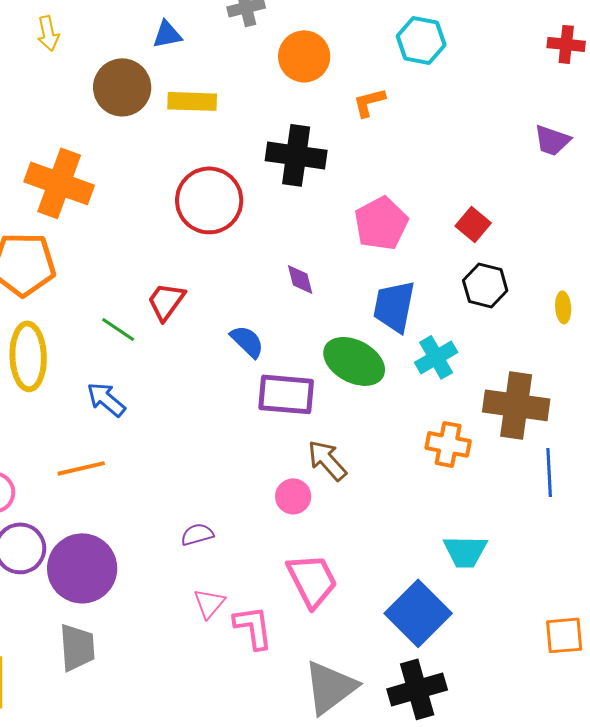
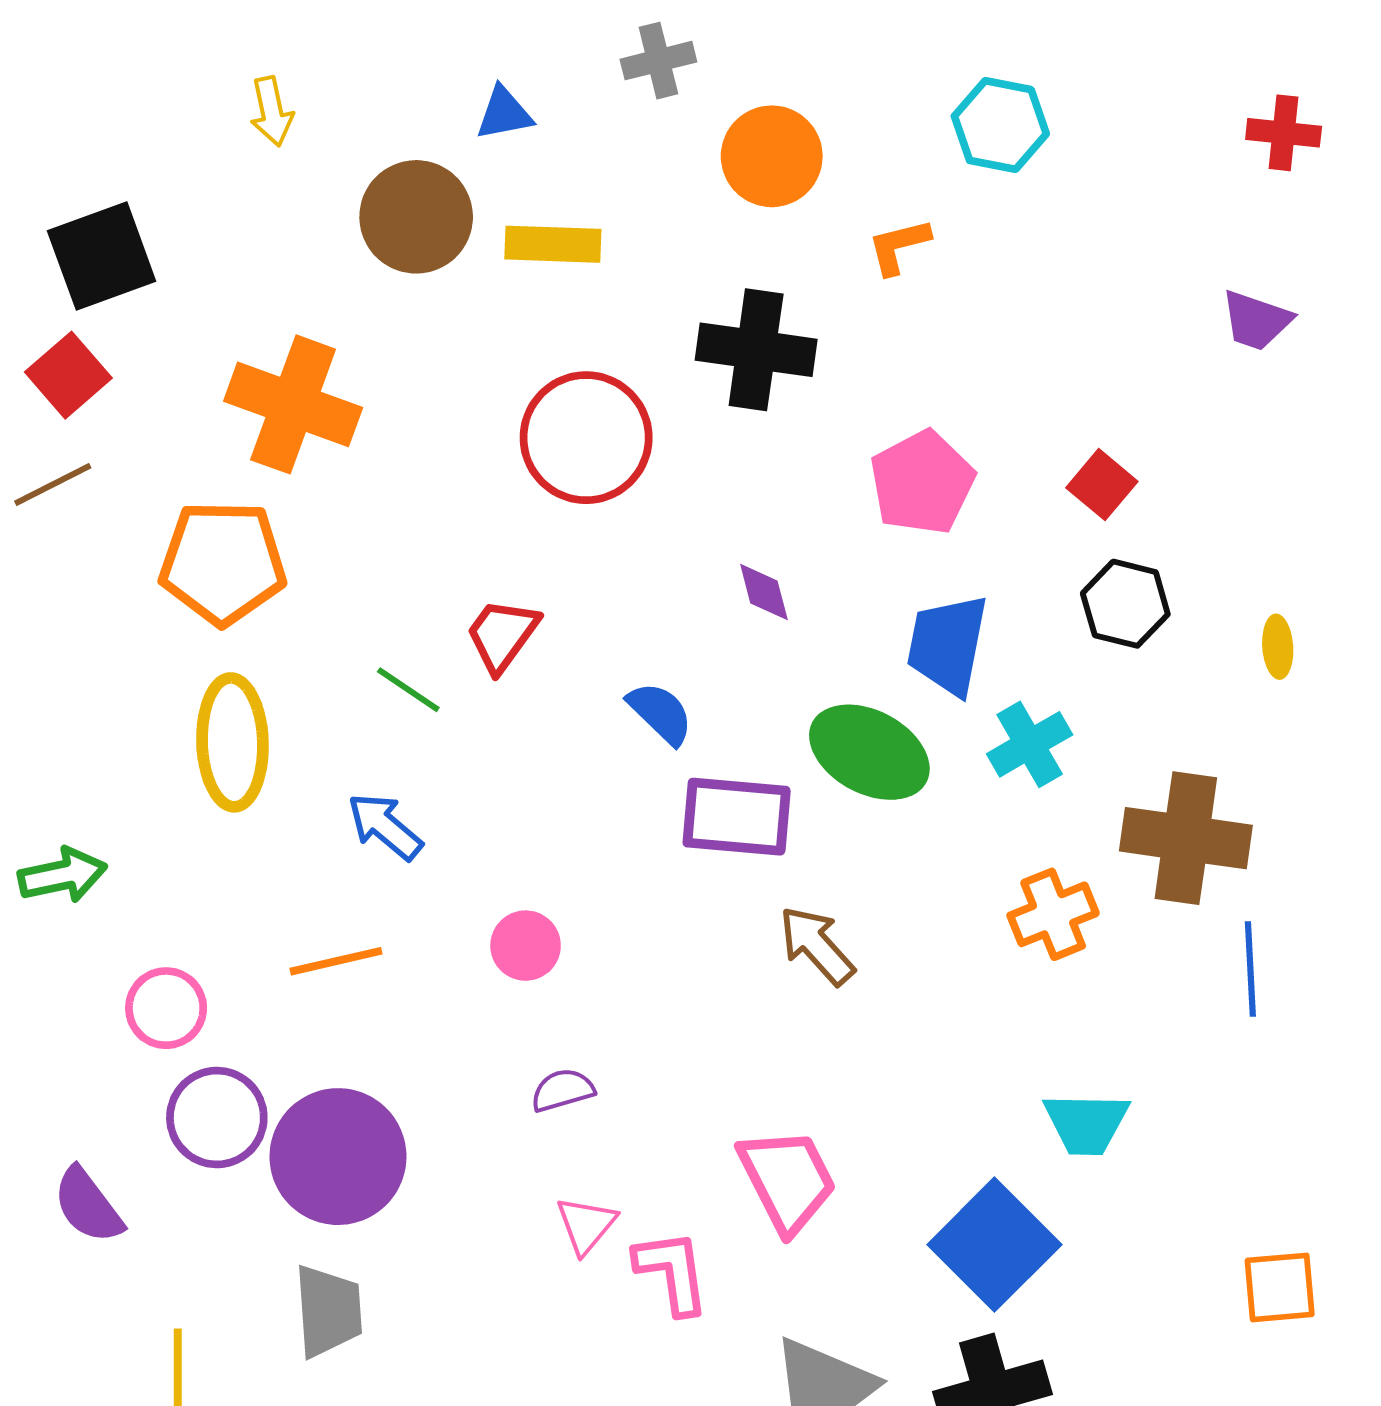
orange cross: (448, 444) -> (1053, 914), turned -33
pink circle: (293, 496) -> (526, 946), moved

